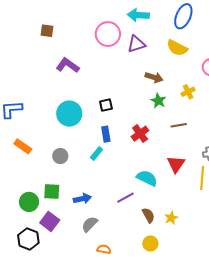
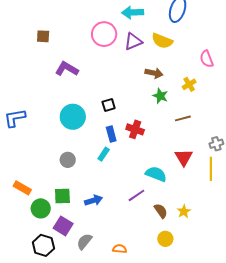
yellow semicircle: (177, 48) -> (162, 41), moved
red cross: (140, 134) -> (135, 129), moved, turned -30
orange rectangle: (23, 146) -> (22, 188), moved
gray semicircle: (90, 224) -> (84, 242), moved

